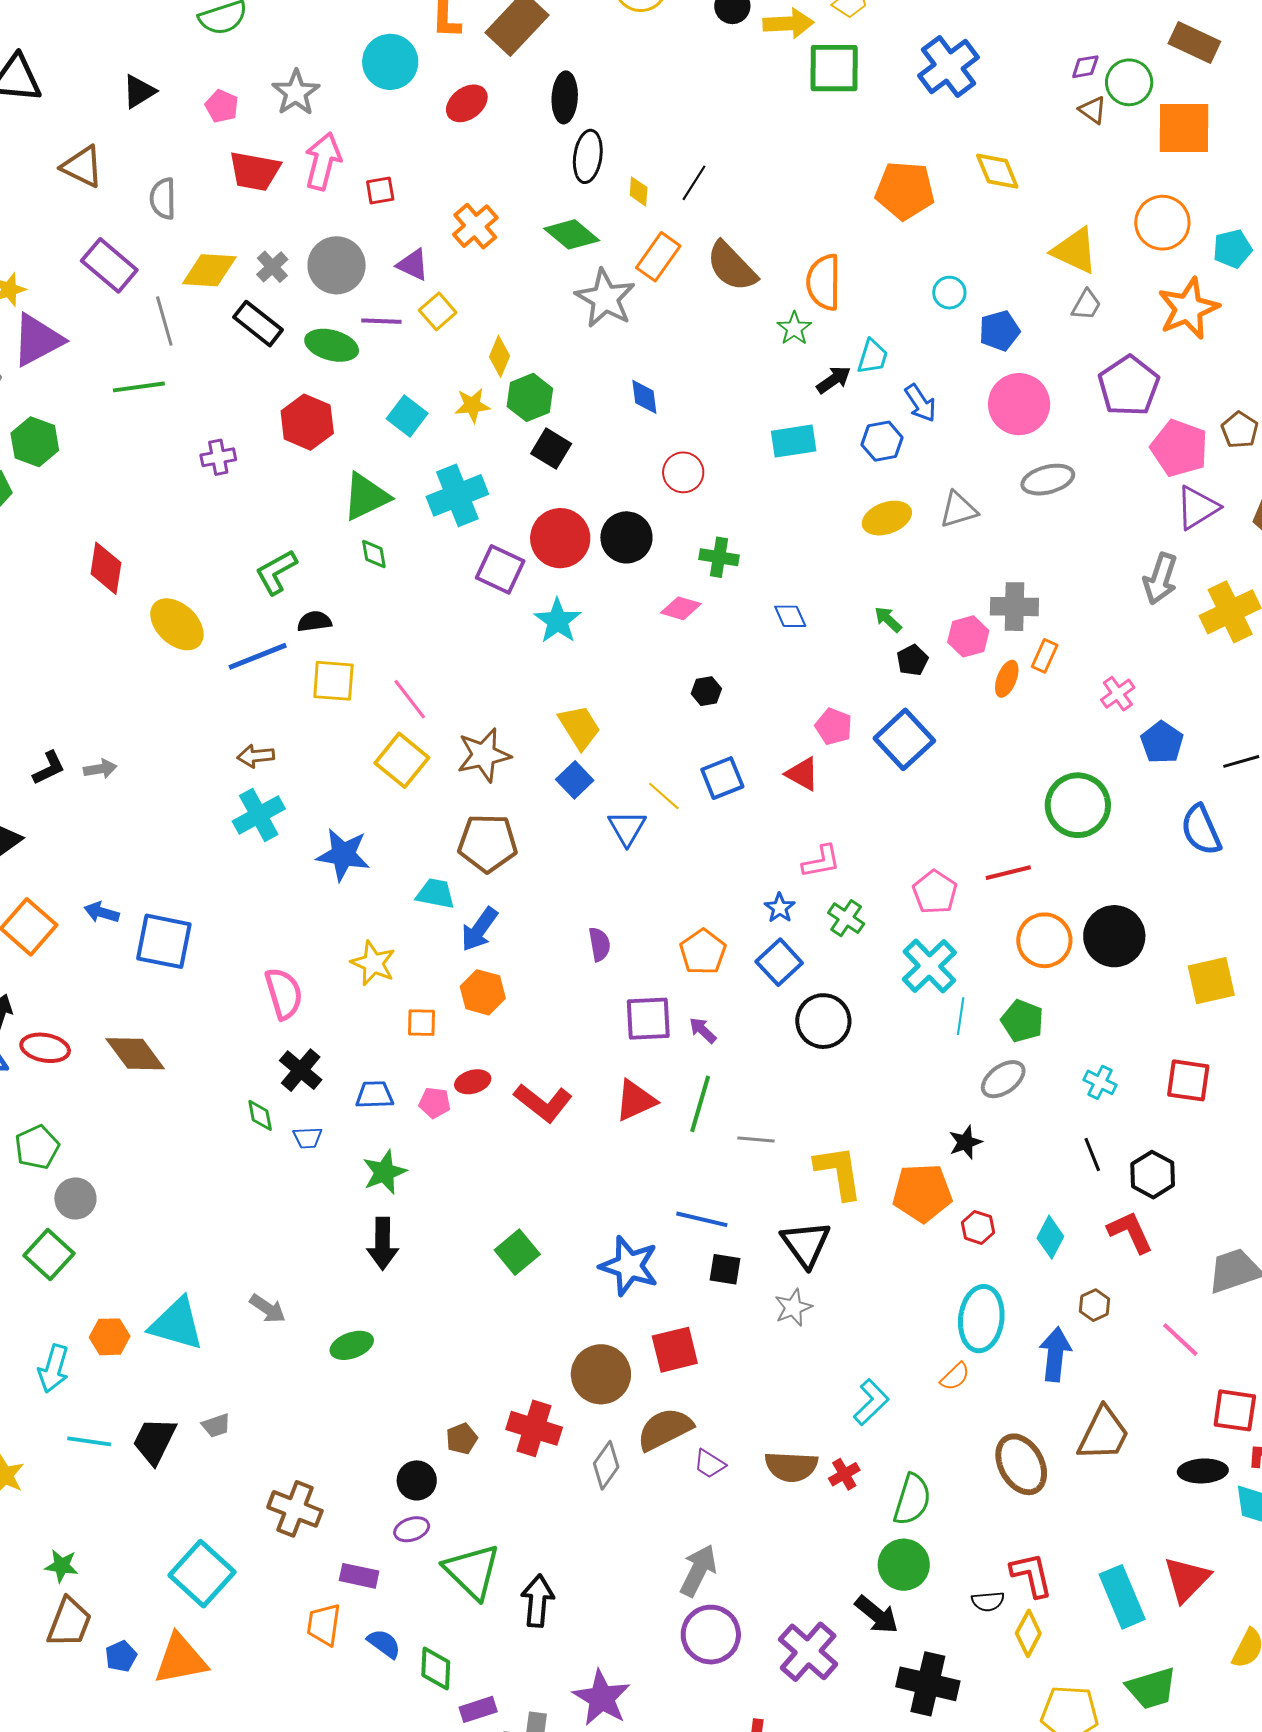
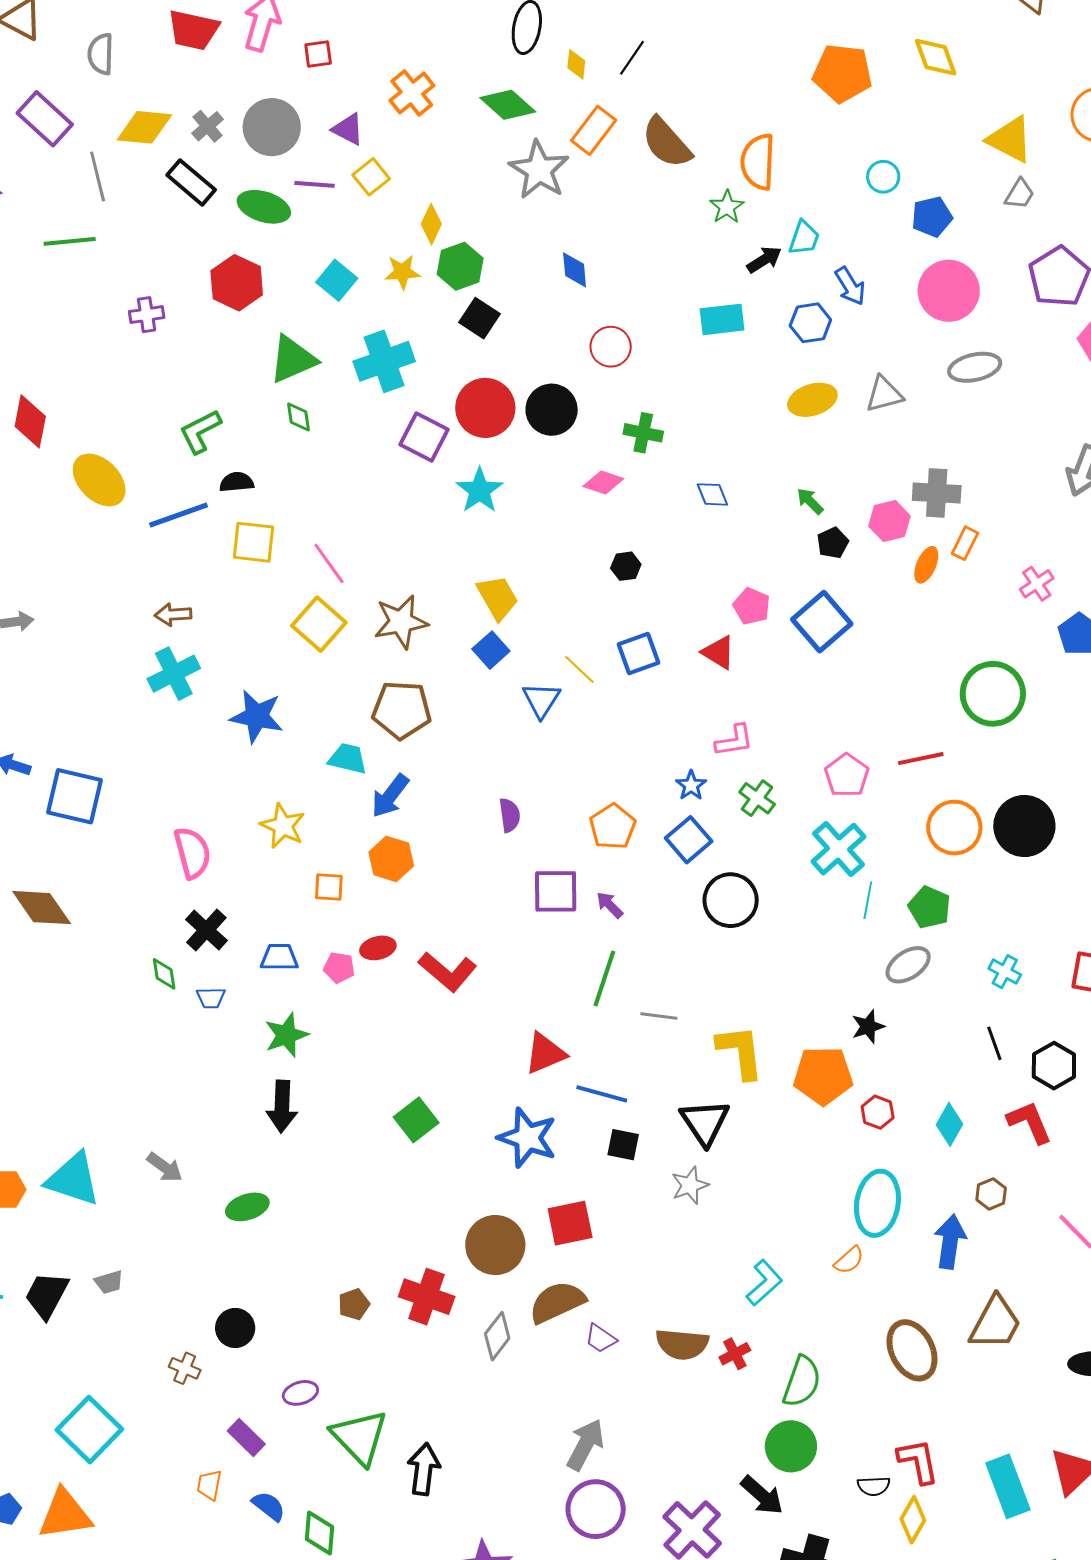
red triangle: (635, 1100) -> (545, 1053), moved
black circle: (417, 1480) -> (235, 1328), moved
brown cross: (295, 1509) -> (185, 1368), size x0.6
purple rectangle: (359, 1576) -> (246, 1437), turned 30
orange trapezoid: (324, 1625) -> (209, 1485), size x0.7

